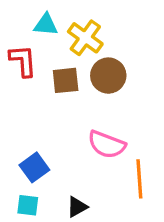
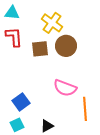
cyan triangle: (46, 25) -> (12, 13), moved
cyan square: (28, 205) -> (17, 125), turned -32

